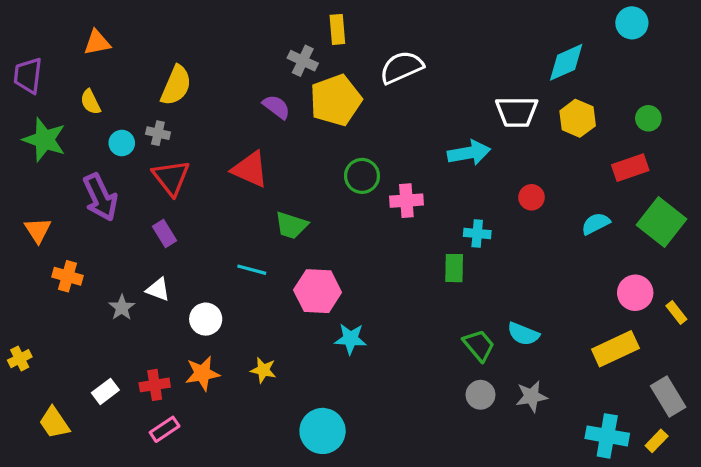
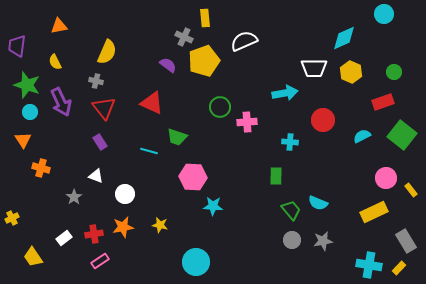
cyan circle: (122, 143) -> (30, 112), moved
purple arrow: (100, 197) -> (61, 102), moved
red circle: (532, 197) -> (323, 120), size x1.5
green rectangle: (454, 268) -> (276, 176), moved
cyan line: (252, 270) -> (149, 151), moved
gray star: (122, 308) -> (74, 197), moved

